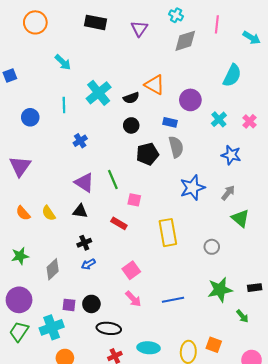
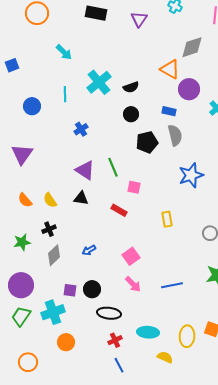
gray diamond: (185, 41) -> (192, 47), moved
orange triangle: (155, 85) -> (170, 69), moved
yellow rectangle: (168, 233) -> (167, 219), size x0.6
black cross: (84, 243) -> (49, 229), moved

